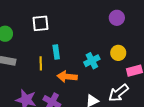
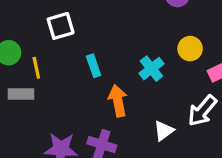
yellow line: (41, 63) -> (36, 68), moved
orange arrow: (67, 77) -> (118, 101), turned 84

